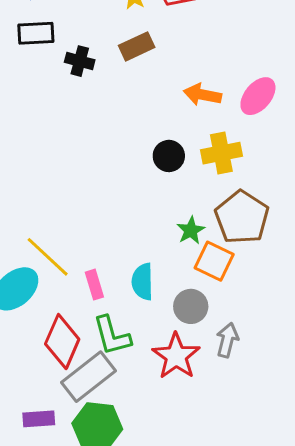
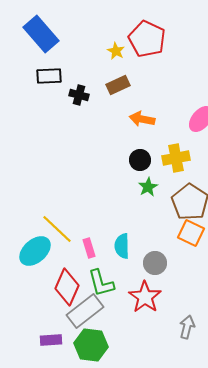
orange arrow: (202, 95) -> (142, 119), moved
green star: (191, 230) -> (148, 187), moved
orange square: (214, 261) -> (191, 233), moved
gray arrow: (227, 340) -> (187, 327), moved

